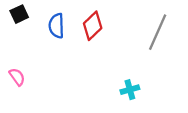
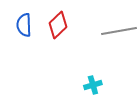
gray line: (158, 32) -> (119, 31), turned 56

